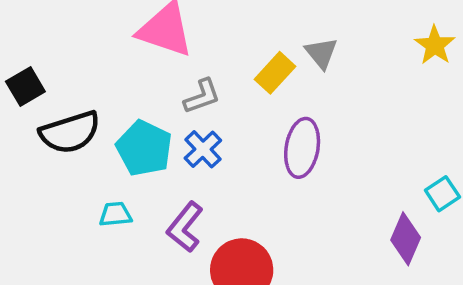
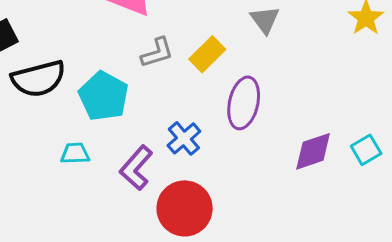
yellow rectangle: (275, 73) -> (207, 54), moved
blue cross: (203, 149) -> (184, 138), moved
purple diamond: (406, 239) -> (313, 151), moved, turned 45

